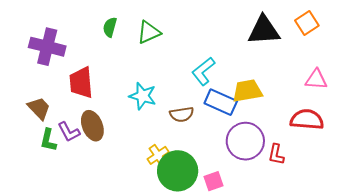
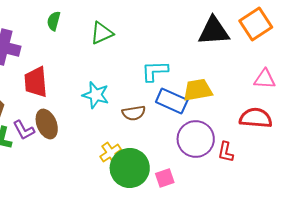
orange square: (307, 23) -> (256, 24), size x1.4
green semicircle: (110, 27) -> (54, 21), moved
cyan L-shape: (203, 71) -> (155, 71), turned 36

